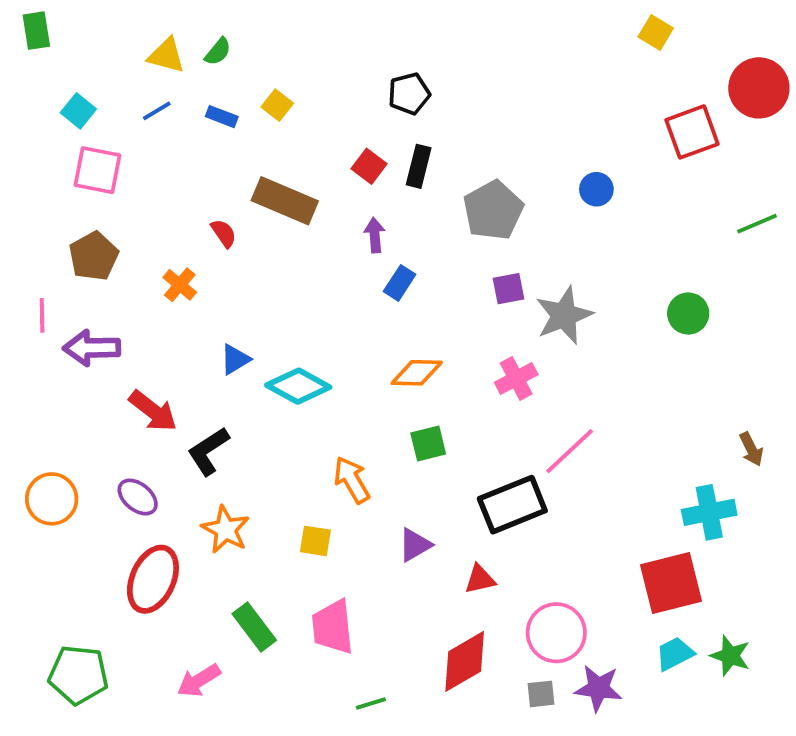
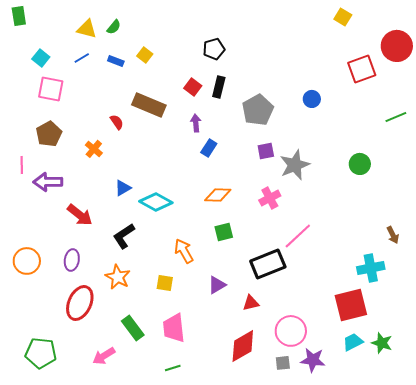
black L-shape: (208, 451) -> (124, 236), moved
purple ellipse: (138, 497) -> (72, 260), turned 60
green line: (371, 703) -> (173, 368), moved

